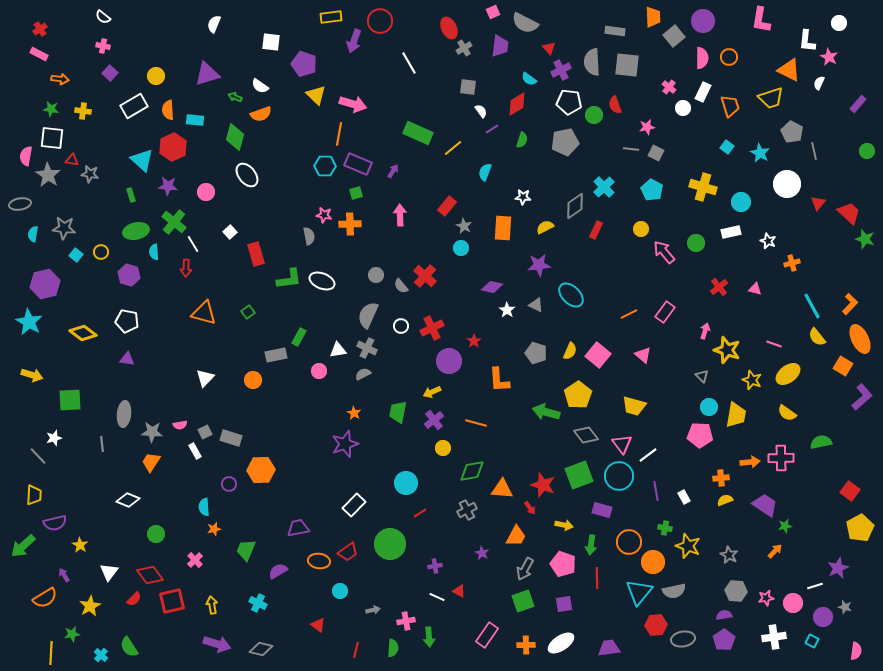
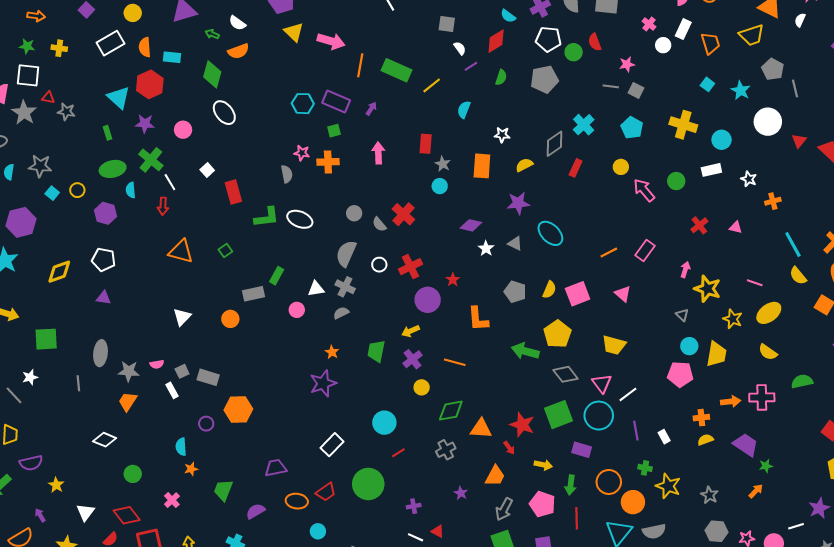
orange line: (339, 134) -> (360, 65), moved
red rectangle: (447, 206) -> (426, 144), turned -36
yellow diamond: (83, 333) -> (59, 272), turned -56
pink square: (598, 355) -> (578, 294), turned 30

